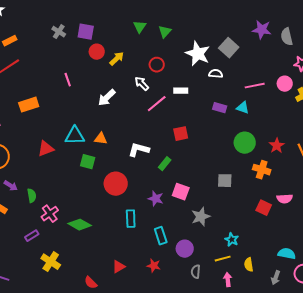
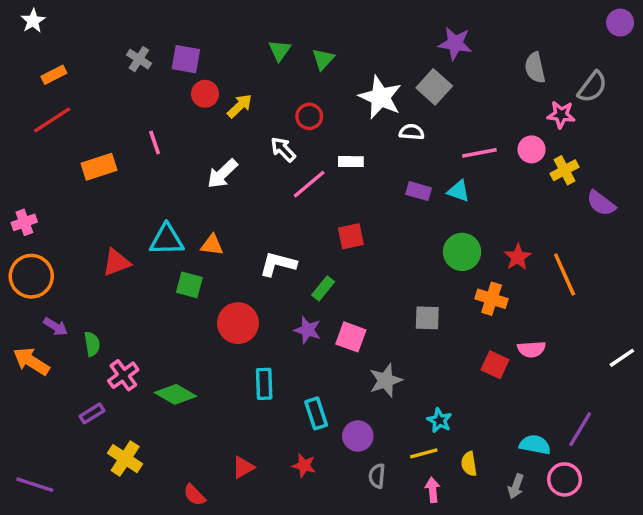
purple star: (262, 30) -> (455, 43), moved
orange rectangle: (29, 105) -> (99, 167), moved
purple star: (156, 199) -> (307, 330), moved

